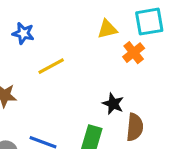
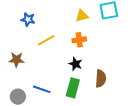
orange cross: (134, 53) -> (79, 40), moved, turned 32
black star: (113, 104) -> (75, 64), moved

